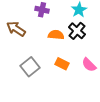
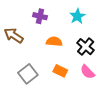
black cross: (77, 31) -> (86, 47), moved

